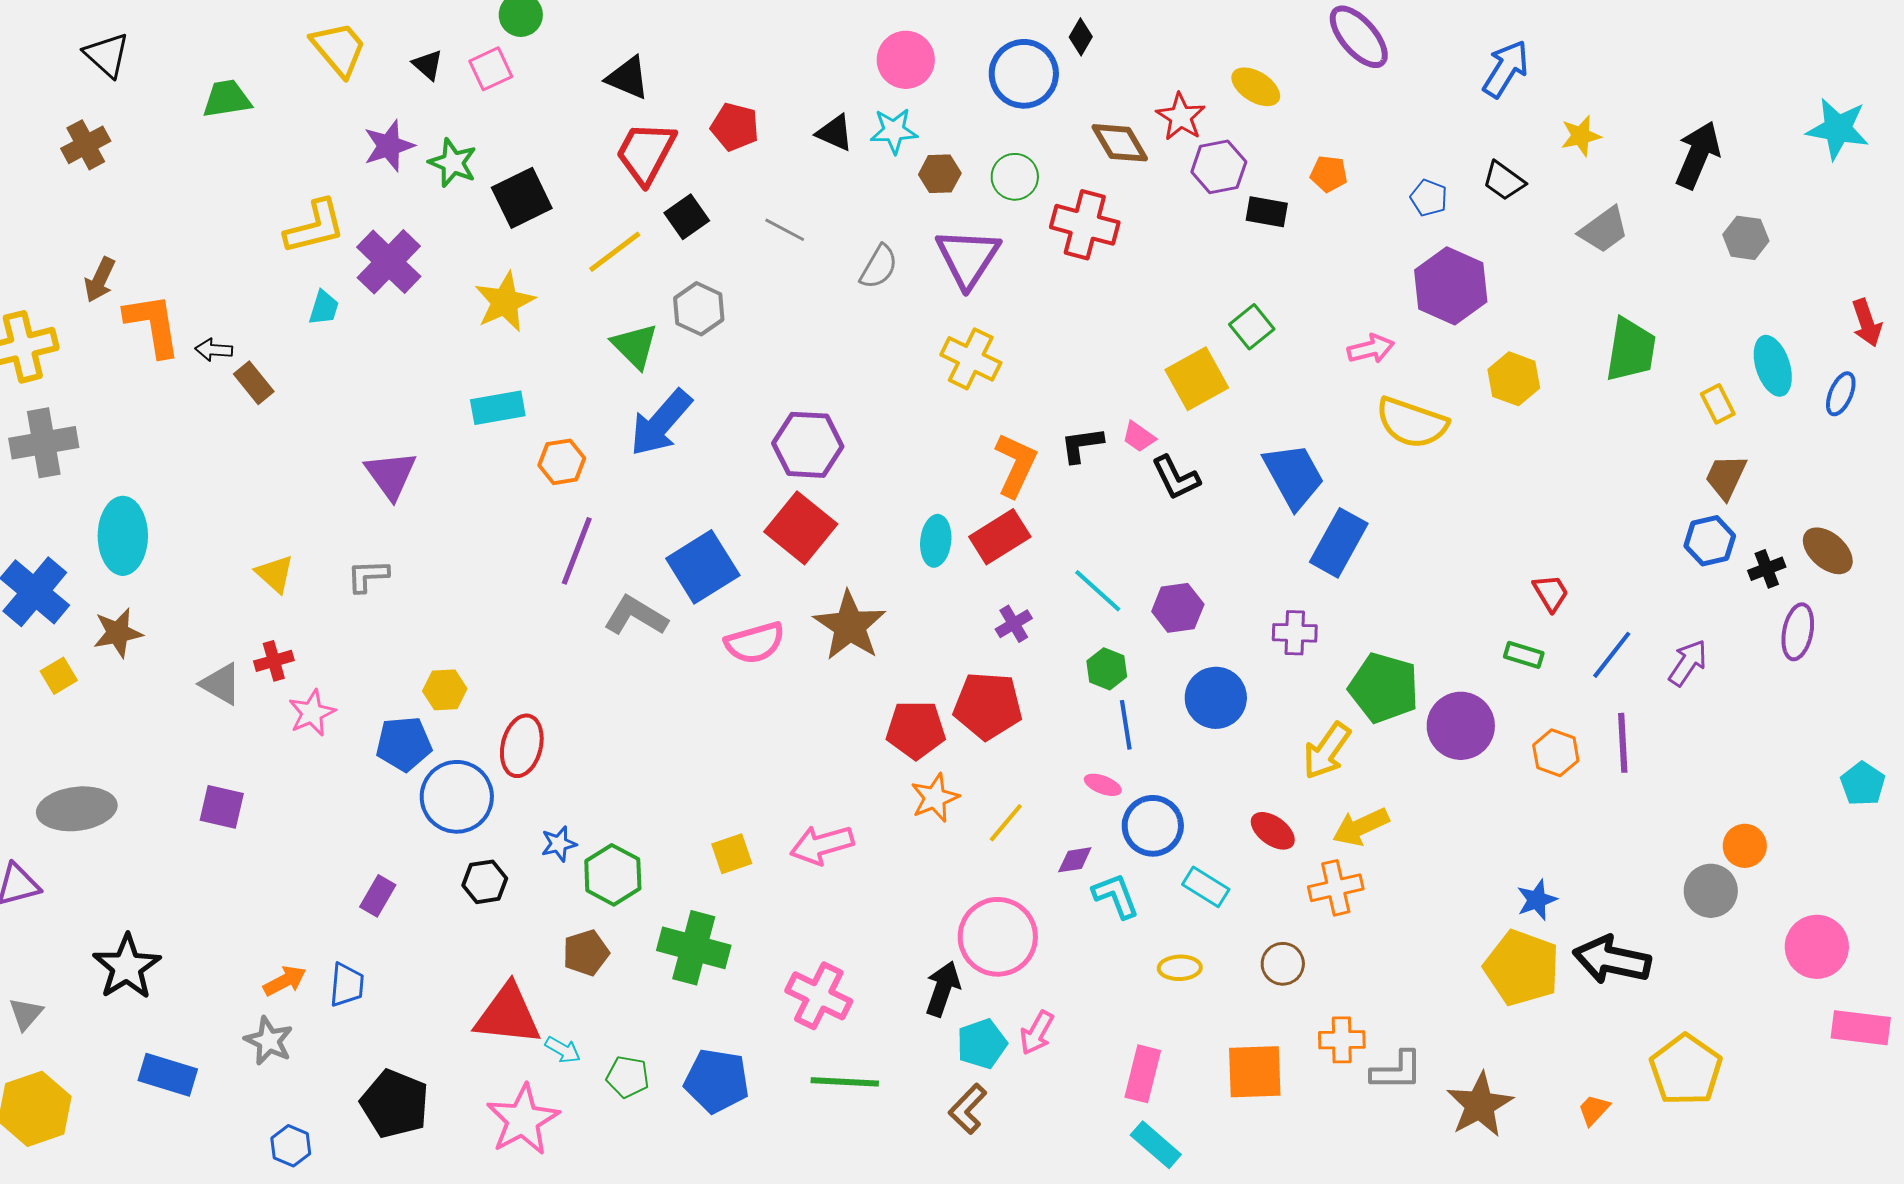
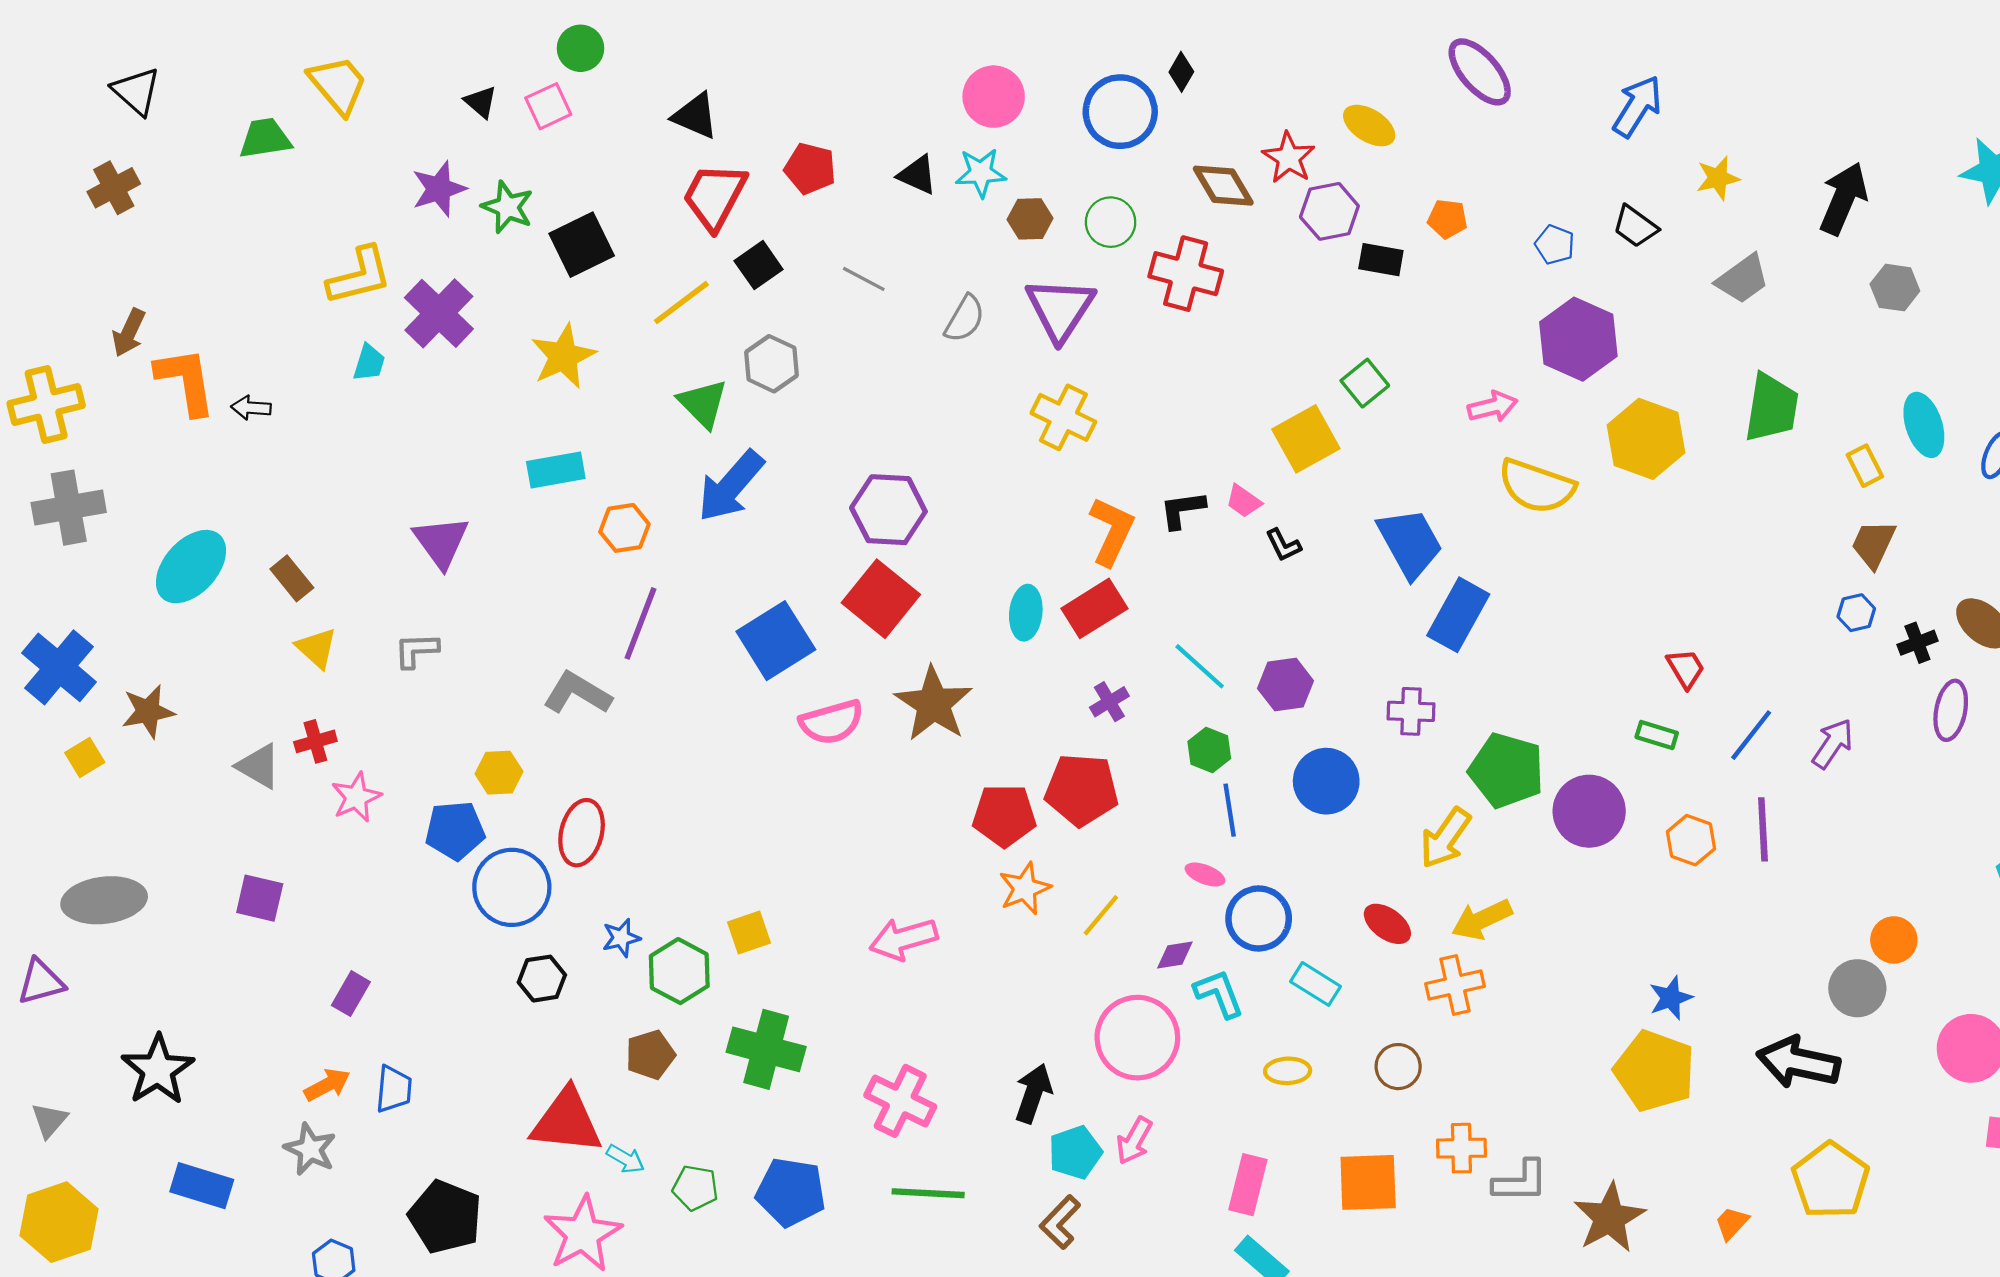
yellow trapezoid: (339, 49) -> (338, 85), moved
yellow hexagon: (1514, 379) -> (1646, 439), size x1.4
brown rectangle: (254, 383) -> (292, 578), moved
black L-shape: (1176, 478) -> (1283, 545), size x0.7
cyan ellipse: (123, 536) -> (191, 567), moved, turned 42
blue hexagon: (1710, 541) -> (1856, 613), size x0.7
gray L-shape: (636, 616) -> (577, 693), moved
yellow square: (732, 854) -> (749, 932), moved
purple rectangle: (378, 896) -> (351, 994), moved
pink circle: (998, 937) -> (1137, 1038), moved
black arrow: (1612, 960) -> (1798, 1062), moved

